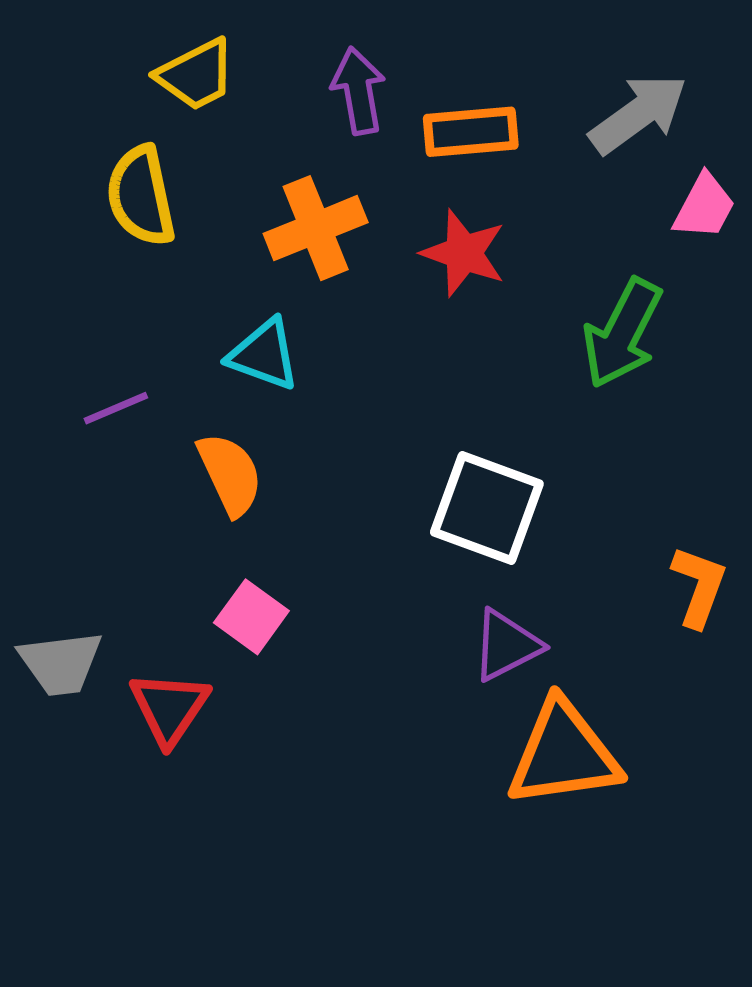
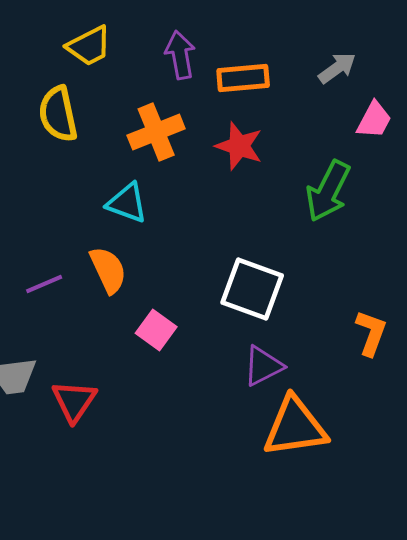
gray arrow: (638, 114) -> (337, 68), size x0.7
purple line: (116, 408) -> (44, 284), moved
pink square: (251, 617) -> (156, 330), moved

